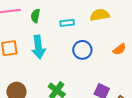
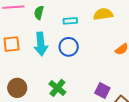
blue circle: (82, 50) -> (69, 47), moved

